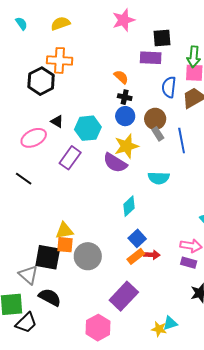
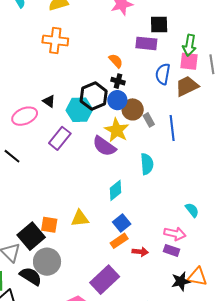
black hexagon: (41, 81) -> (94, 96), moved
brown circle: (155, 119) -> (133, 109), moved
yellow star: (126, 146) -> (117, 130), turned -30
cyan semicircle: (159, 178) -> (147, 164), turned -100
yellow triangle: (64, 231) -> (80, 218), moved
red arrow: (152, 255) -> (140, 252), moved
gray circle: (88, 256) -> (47, 262), moved
black square: (48, 257) -> (31, 236), turned 36

